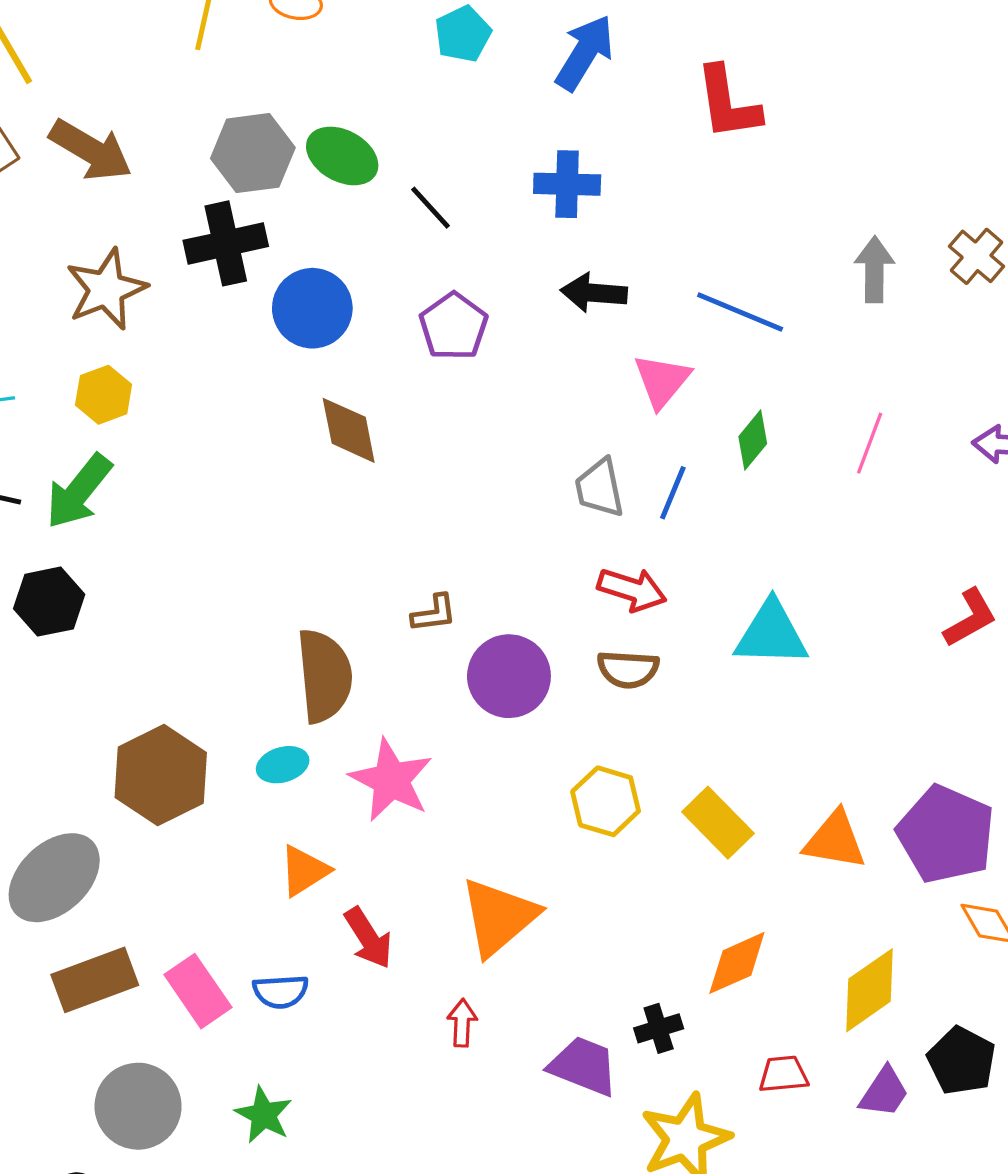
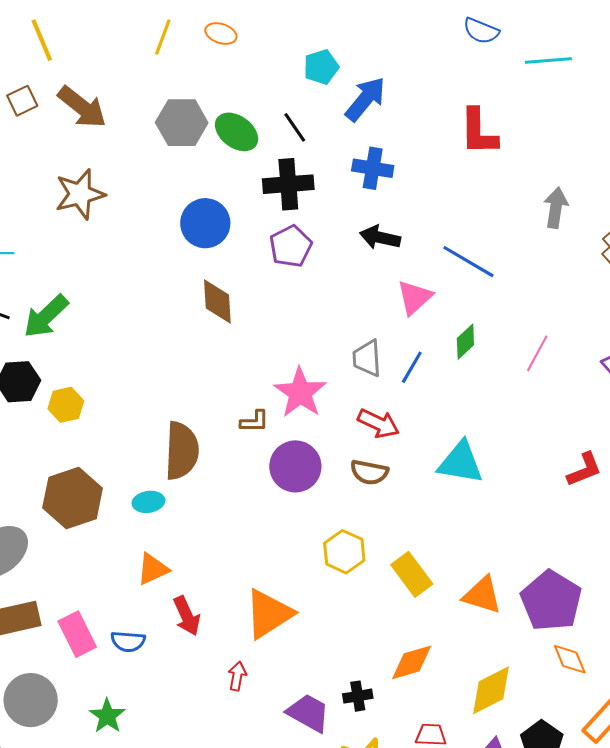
blue arrow: (585, 53) -> (365, 99), moved
black line: (431, 208) -> (295, 127), moved
black cross: (226, 243) -> (288, 184), moved
gray arrow: (874, 269) -> (556, 208), moved
yellow hexagon: (104, 395) -> (66, 405), moved
pink star: (391, 780) -> (300, 393), moved

